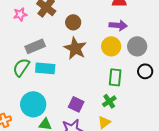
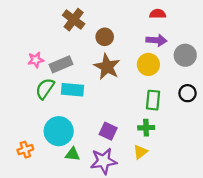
pink star: (20, 14) -> (36, 60), moved
gray circle: (137, 46) -> (185, 55), moved
green cross: (109, 101) -> (146, 128), turned 32

